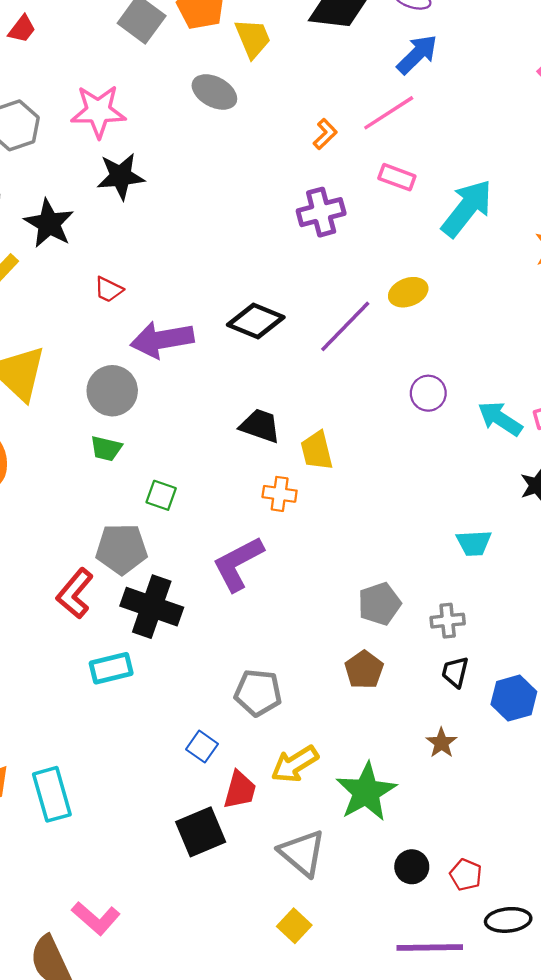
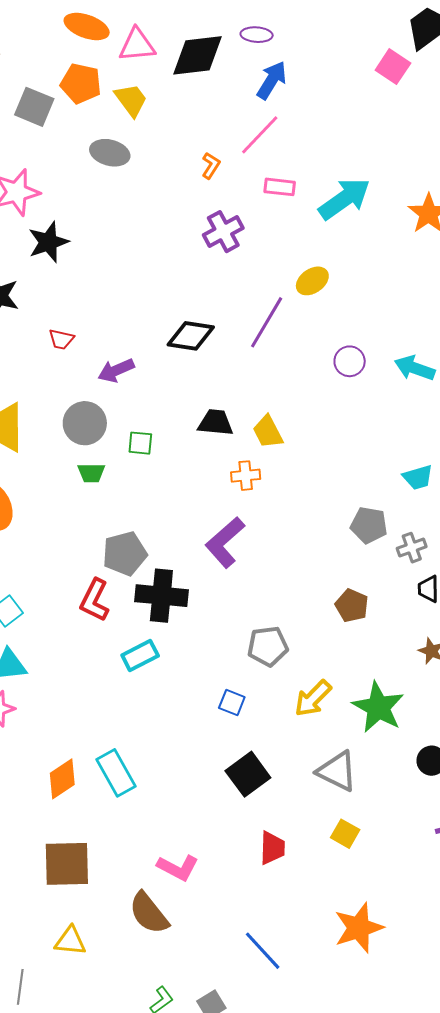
cyan arrow: (467, 208) -> (344, 199), turned 30
purple arrow: (162, 340) -> (116, 370), size x0.7
green square: (161, 495) -> (140, 443), moved
gray pentagon: (379, 604) -> (369, 525), moved, turned -30
red trapezoid: (240, 790) -> (272, 848), moved

